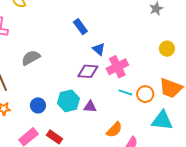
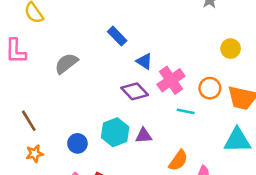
gray semicircle: (31, 58) -> (66, 63), moved
purple diamond: (88, 71) -> (135, 91), turned 50
orange circle: (145, 94) -> (210, 88), moved

